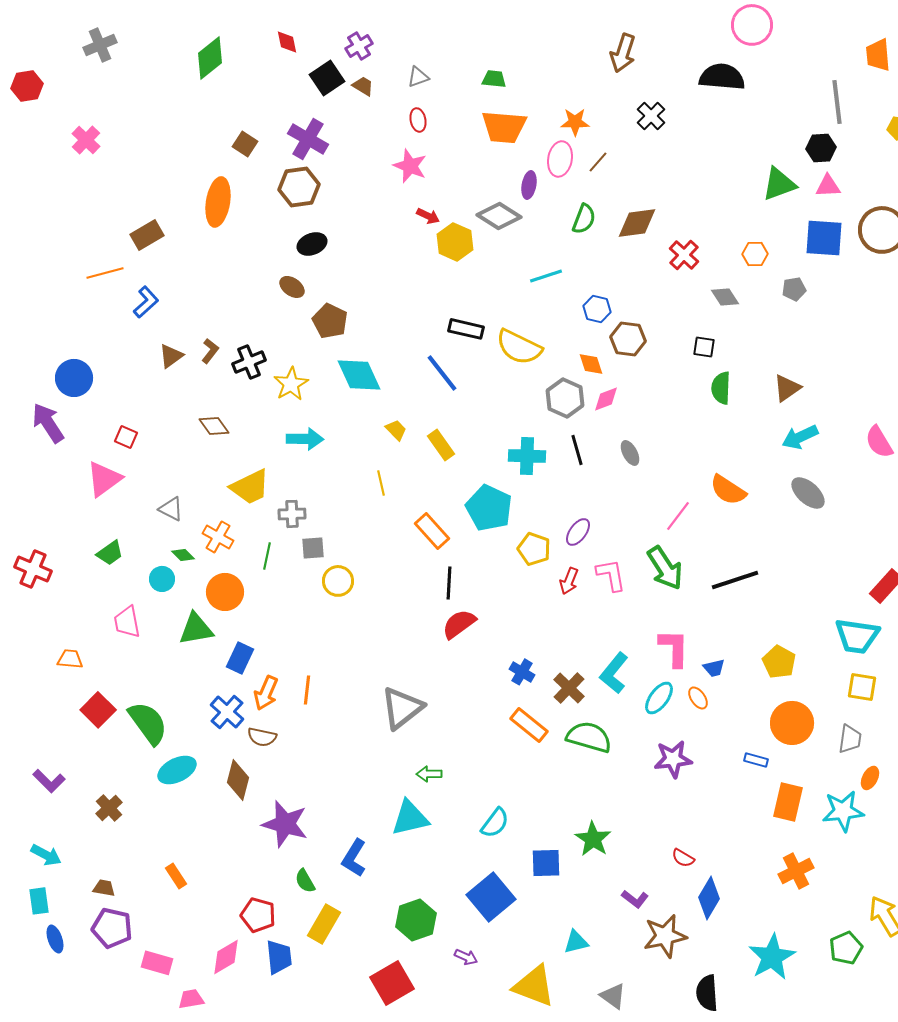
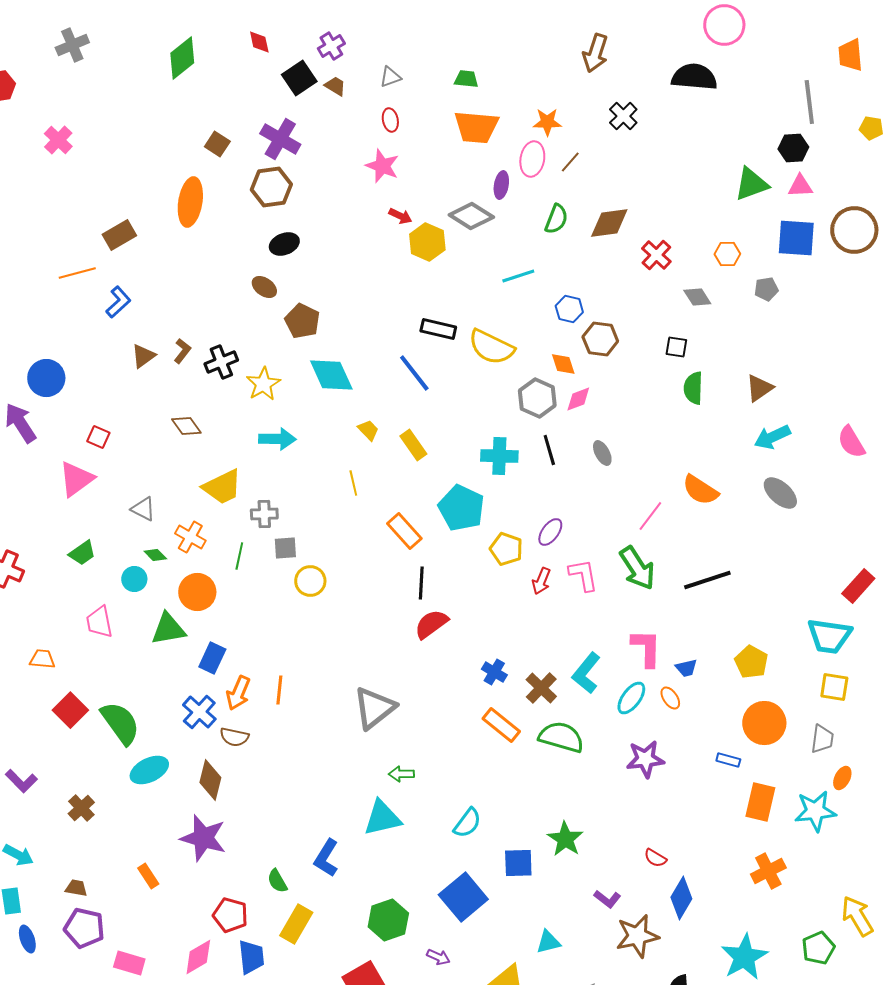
purple star: (285, 824) -> (203, 838), moved

